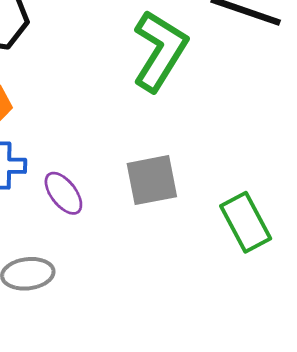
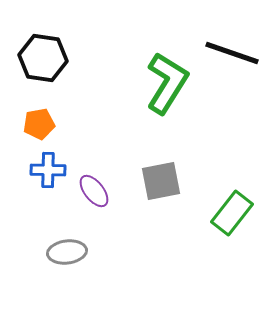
green rectangle: (246, 222) -> (232, 213), turned 66

